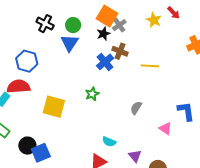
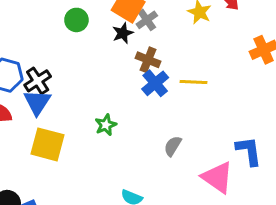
black cross: (45, 24) -> (38, 81), moved, turned 30
blue triangle: (70, 43) -> (37, 102), moved
blue cross: (105, 62) -> (155, 83), moved
pink triangle: (165, 128) -> (217, 177), size x1.6

